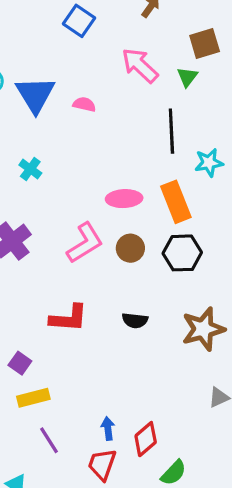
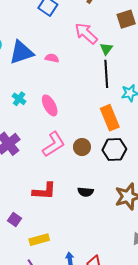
green triangle: (187, 77) -> (106, 49), moved
blue triangle: (35, 95) -> (21, 52), turned 44
pink ellipse: (124, 199) -> (50, 105), moved, turned 65
yellow rectangle: (33, 398) -> (39, 240), moved

